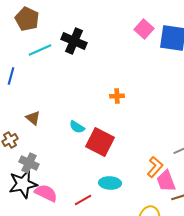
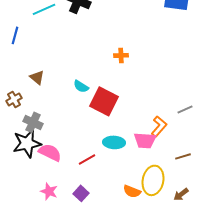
pink trapezoid: (166, 181) -> (145, 140), moved, turned -65

